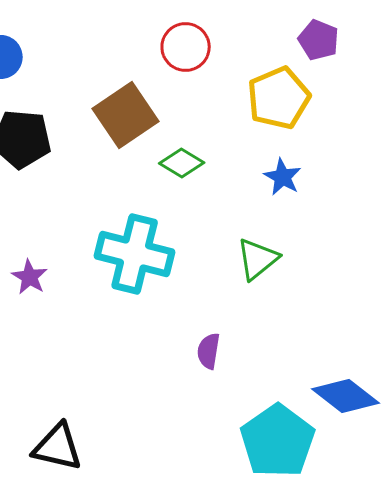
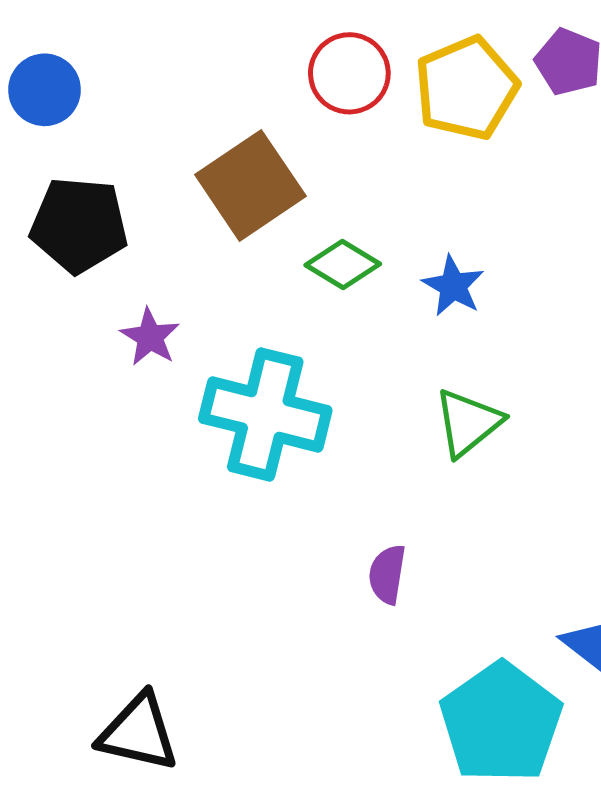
yellow pentagon: (279, 98) -> (466, 88), moved
blue star: (283, 177) -> (453, 286), moved
purple star: (30, 277) -> (150, 337), moved

